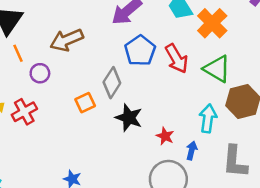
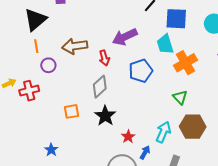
blue pentagon: (140, 51) -> (141, 71), moved
red arrow: (177, 59) -> (104, 58), moved, size x0.7
green triangle: (217, 69) -> (180, 97), size x0.7
orange square: (85, 103) -> (71, 111), moved

